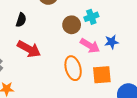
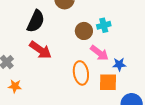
black semicircle: (21, 20) -> (36, 21), size x1.6
blue star: (112, 42) -> (119, 64), moved

